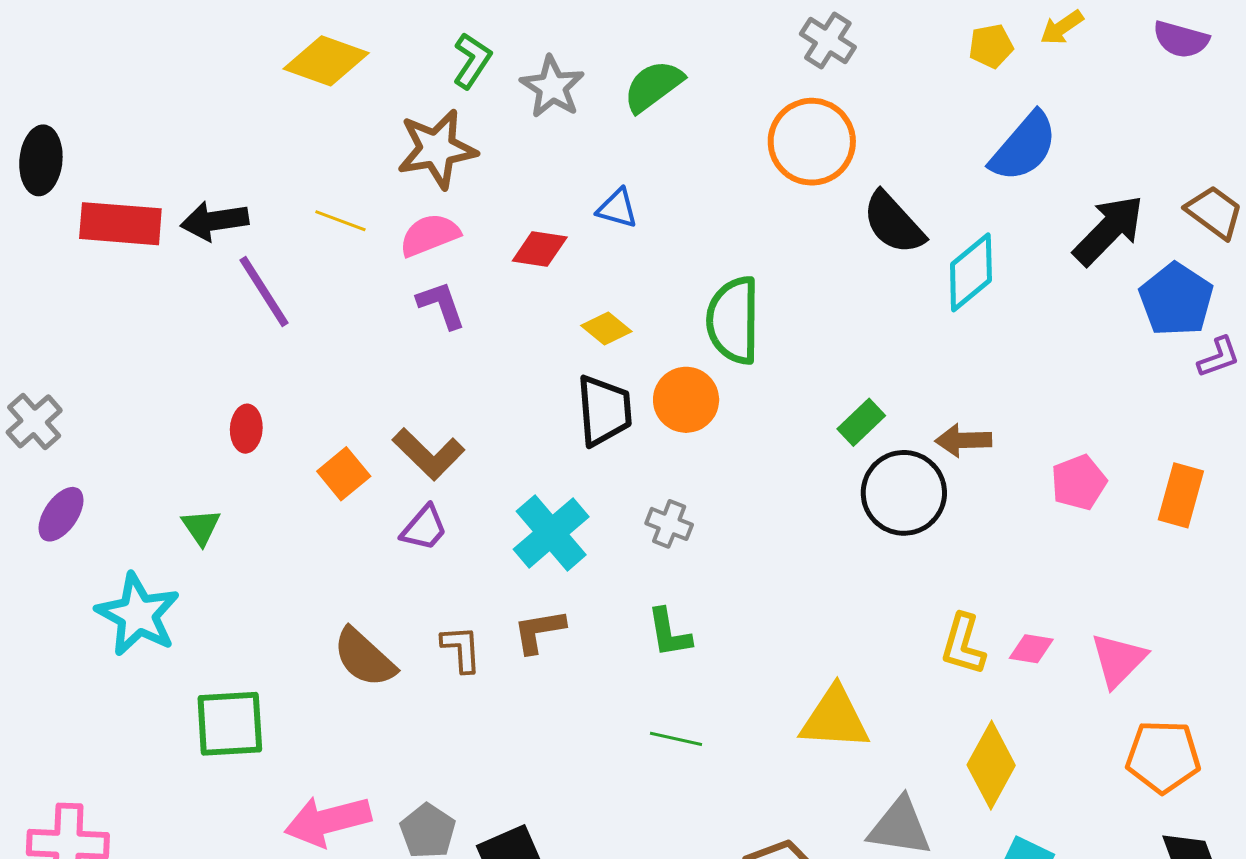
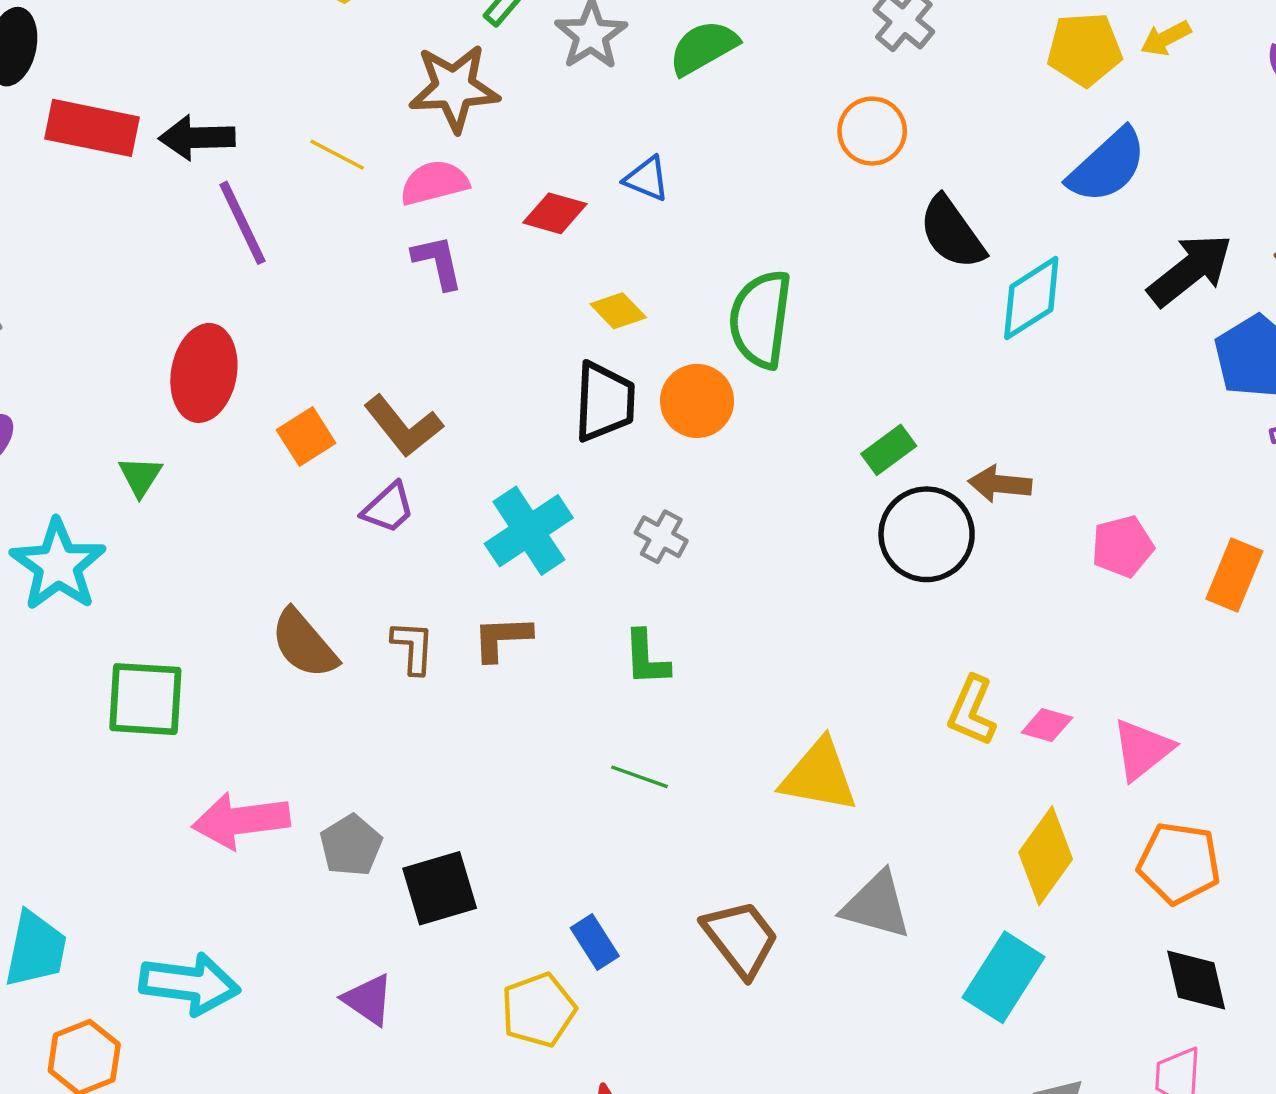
yellow pentagon: (991, 46) -> (1084, 49), size x1.5
orange circle: (812, 142) -> (872, 131), size x0.7
red ellipse: (246, 429) -> (204, 373), size x1.8
yellow diamond: (991, 765) -> (1046, 856), moved

